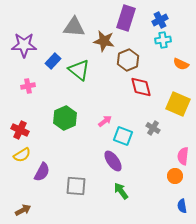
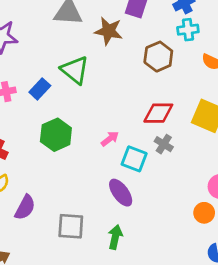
brown hexagon: (128, 60) -> (158, 57), moved
blue rectangle: (53, 61) -> (40, 89), moved
red diamond: (141, 87) -> (158, 113), moved, turned -75
gray cross: (153, 128) -> (164, 144), moved
green arrow: (121, 191) -> (115, 237), moved, turned 48

